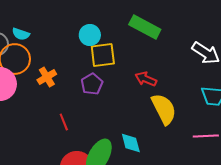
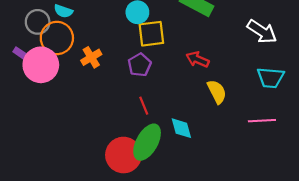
yellow semicircle: (164, 109) -> (217, 92), size x0.7
red line: (64, 122) -> (144, 106), moved

